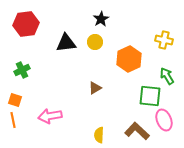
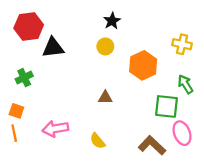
black triangle: (66, 43) -> (53, 48), moved
brown triangle: (95, 88) -> (105, 98), turned 32
yellow semicircle: (99, 135) -> (98, 141), moved, turned -42

